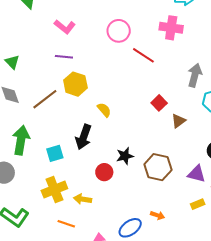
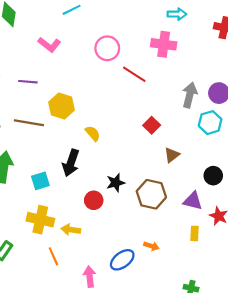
purple line: (64, 57) -> (28, 82), moved
brown line: (45, 99) -> (29, 123), turned 48
brown triangle: (178, 121) -> (172, 155), moved
yellow cross: (54, 190) -> (40, 220), turned 35
yellow rectangle: (198, 204) -> (194, 233), turned -64
orange line: (66, 224) -> (53, 256), turned 48

